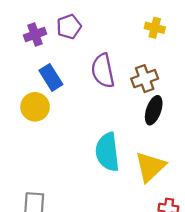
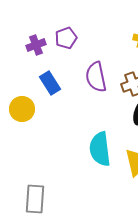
yellow circle: (35, 107) -> (22, 109), moved

